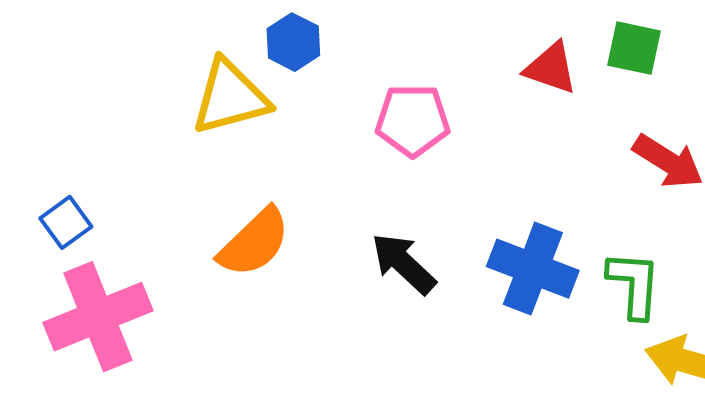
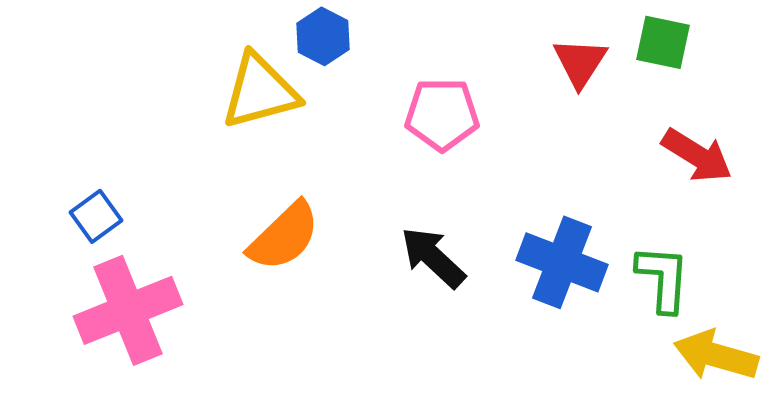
red triangle: (551, 68) -> (580, 62), turned 44

